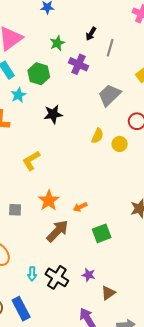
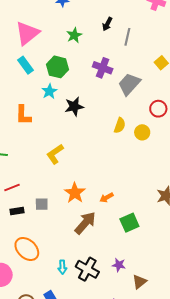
purple cross: (78, 64) -> (103, 68), moved
cyan star: (18, 95) -> (49, 91), moved

